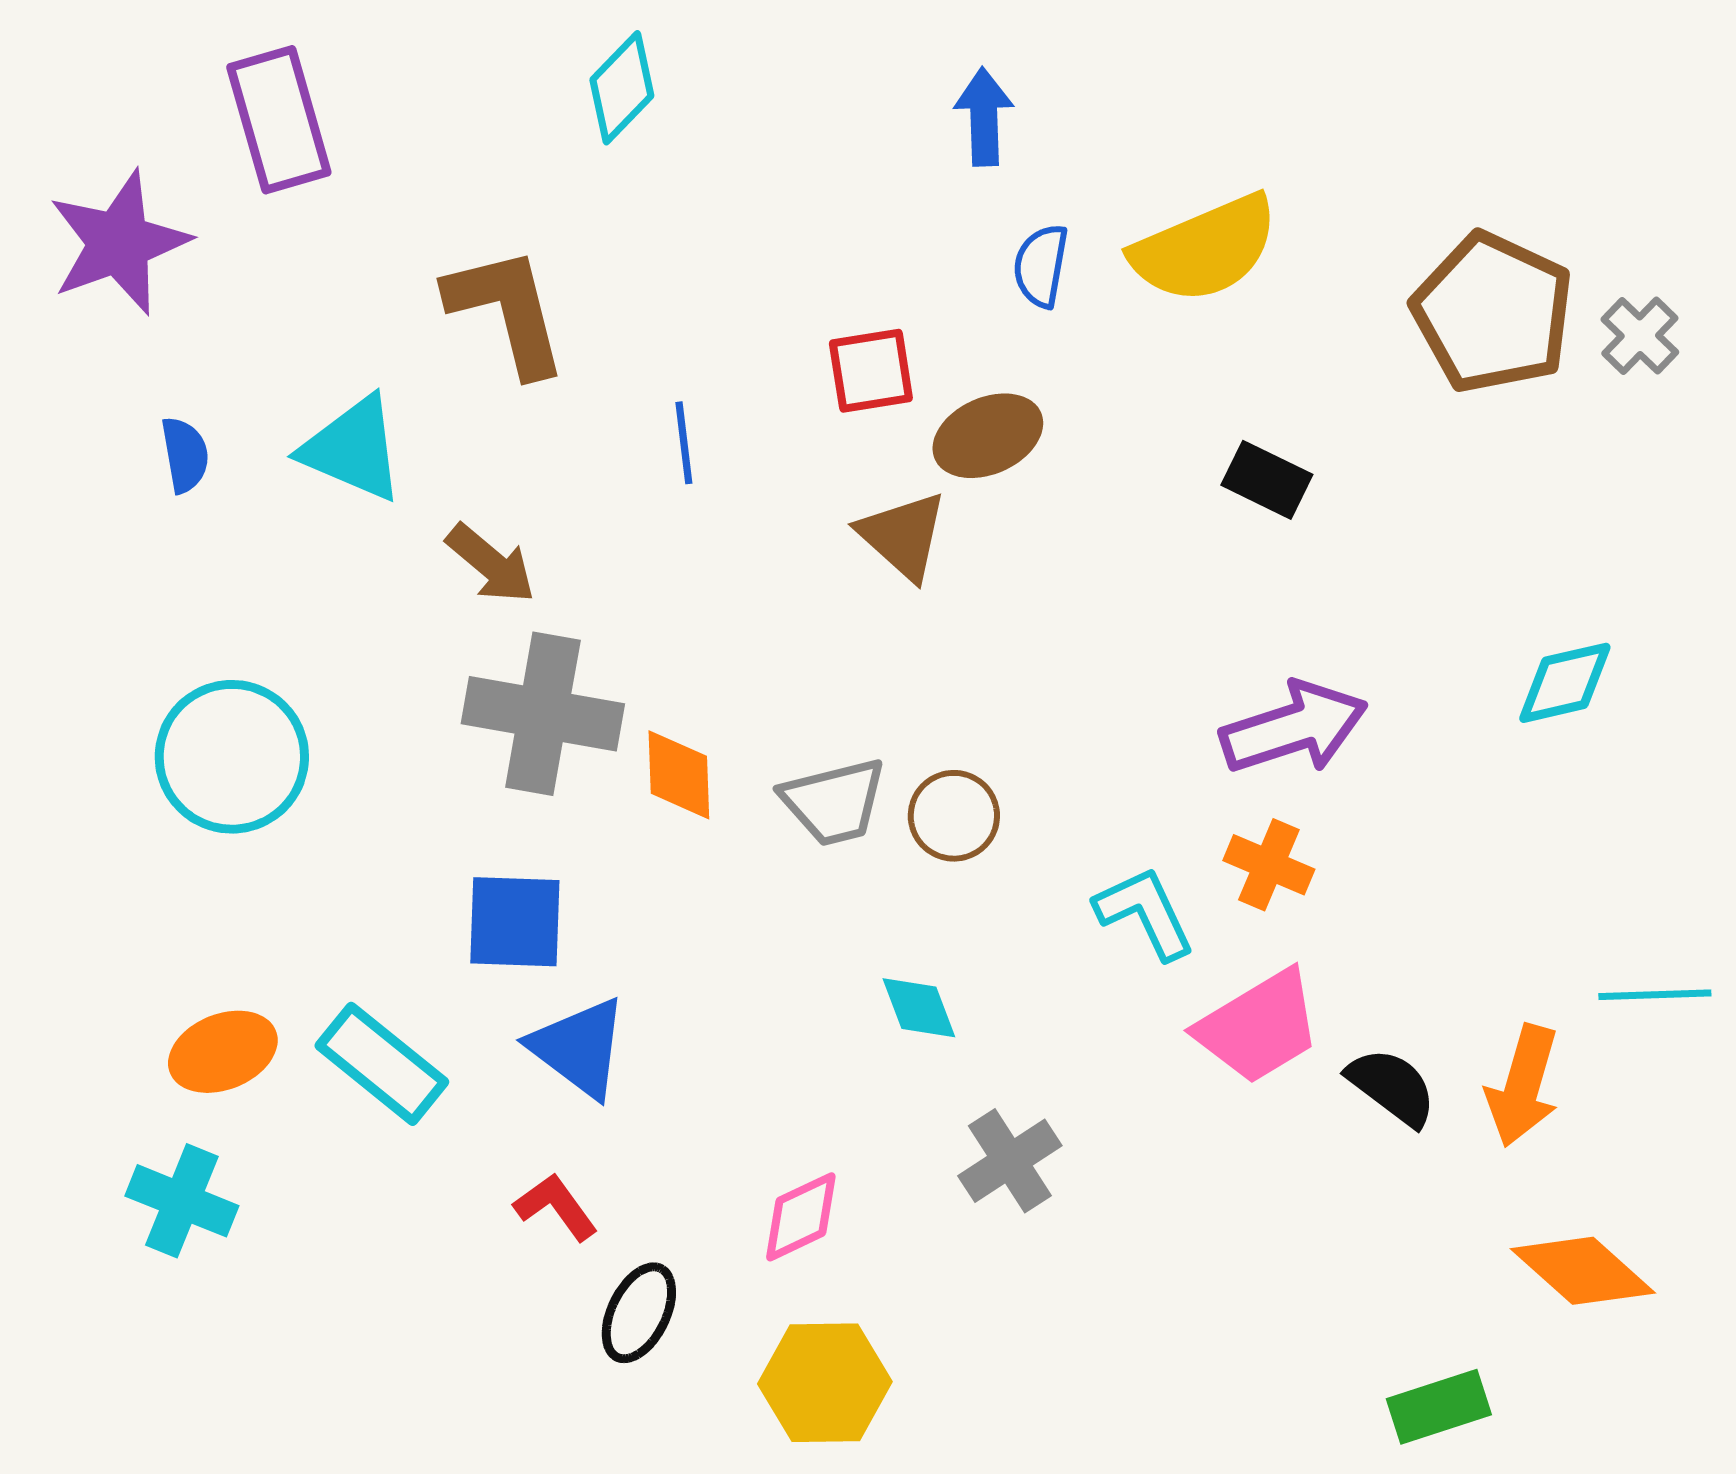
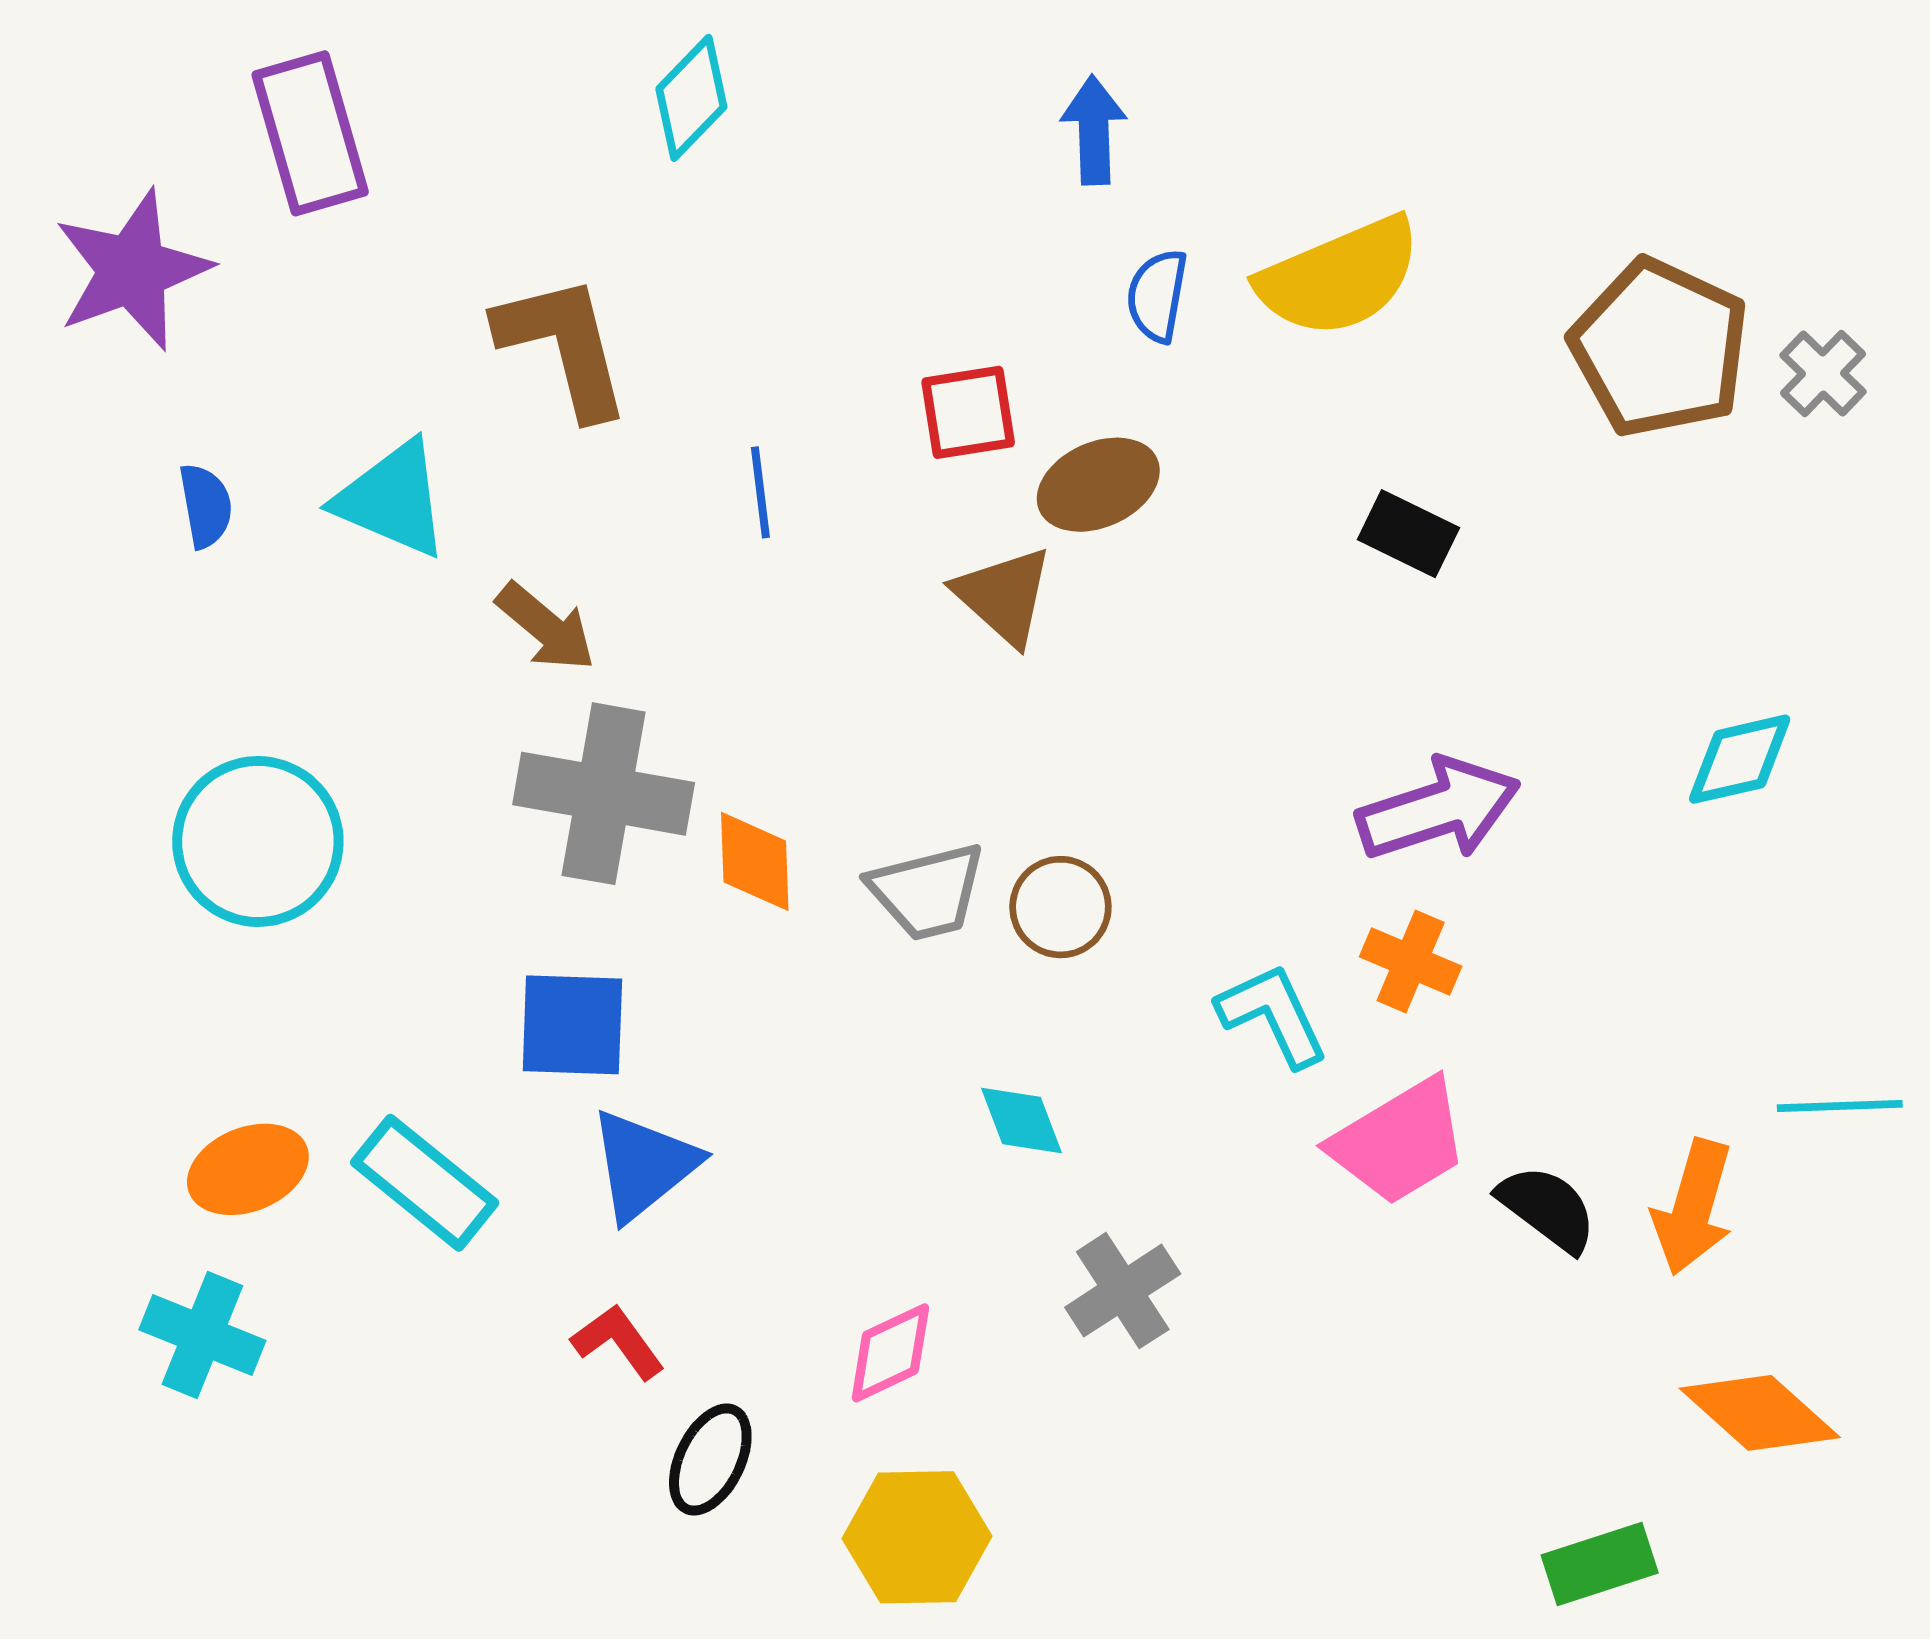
blue triangle: (579, 1048) -> (644, 1165), turned 44

